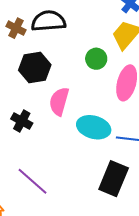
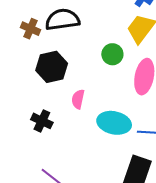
pink semicircle: (59, 101) -> (78, 99), size x0.7

